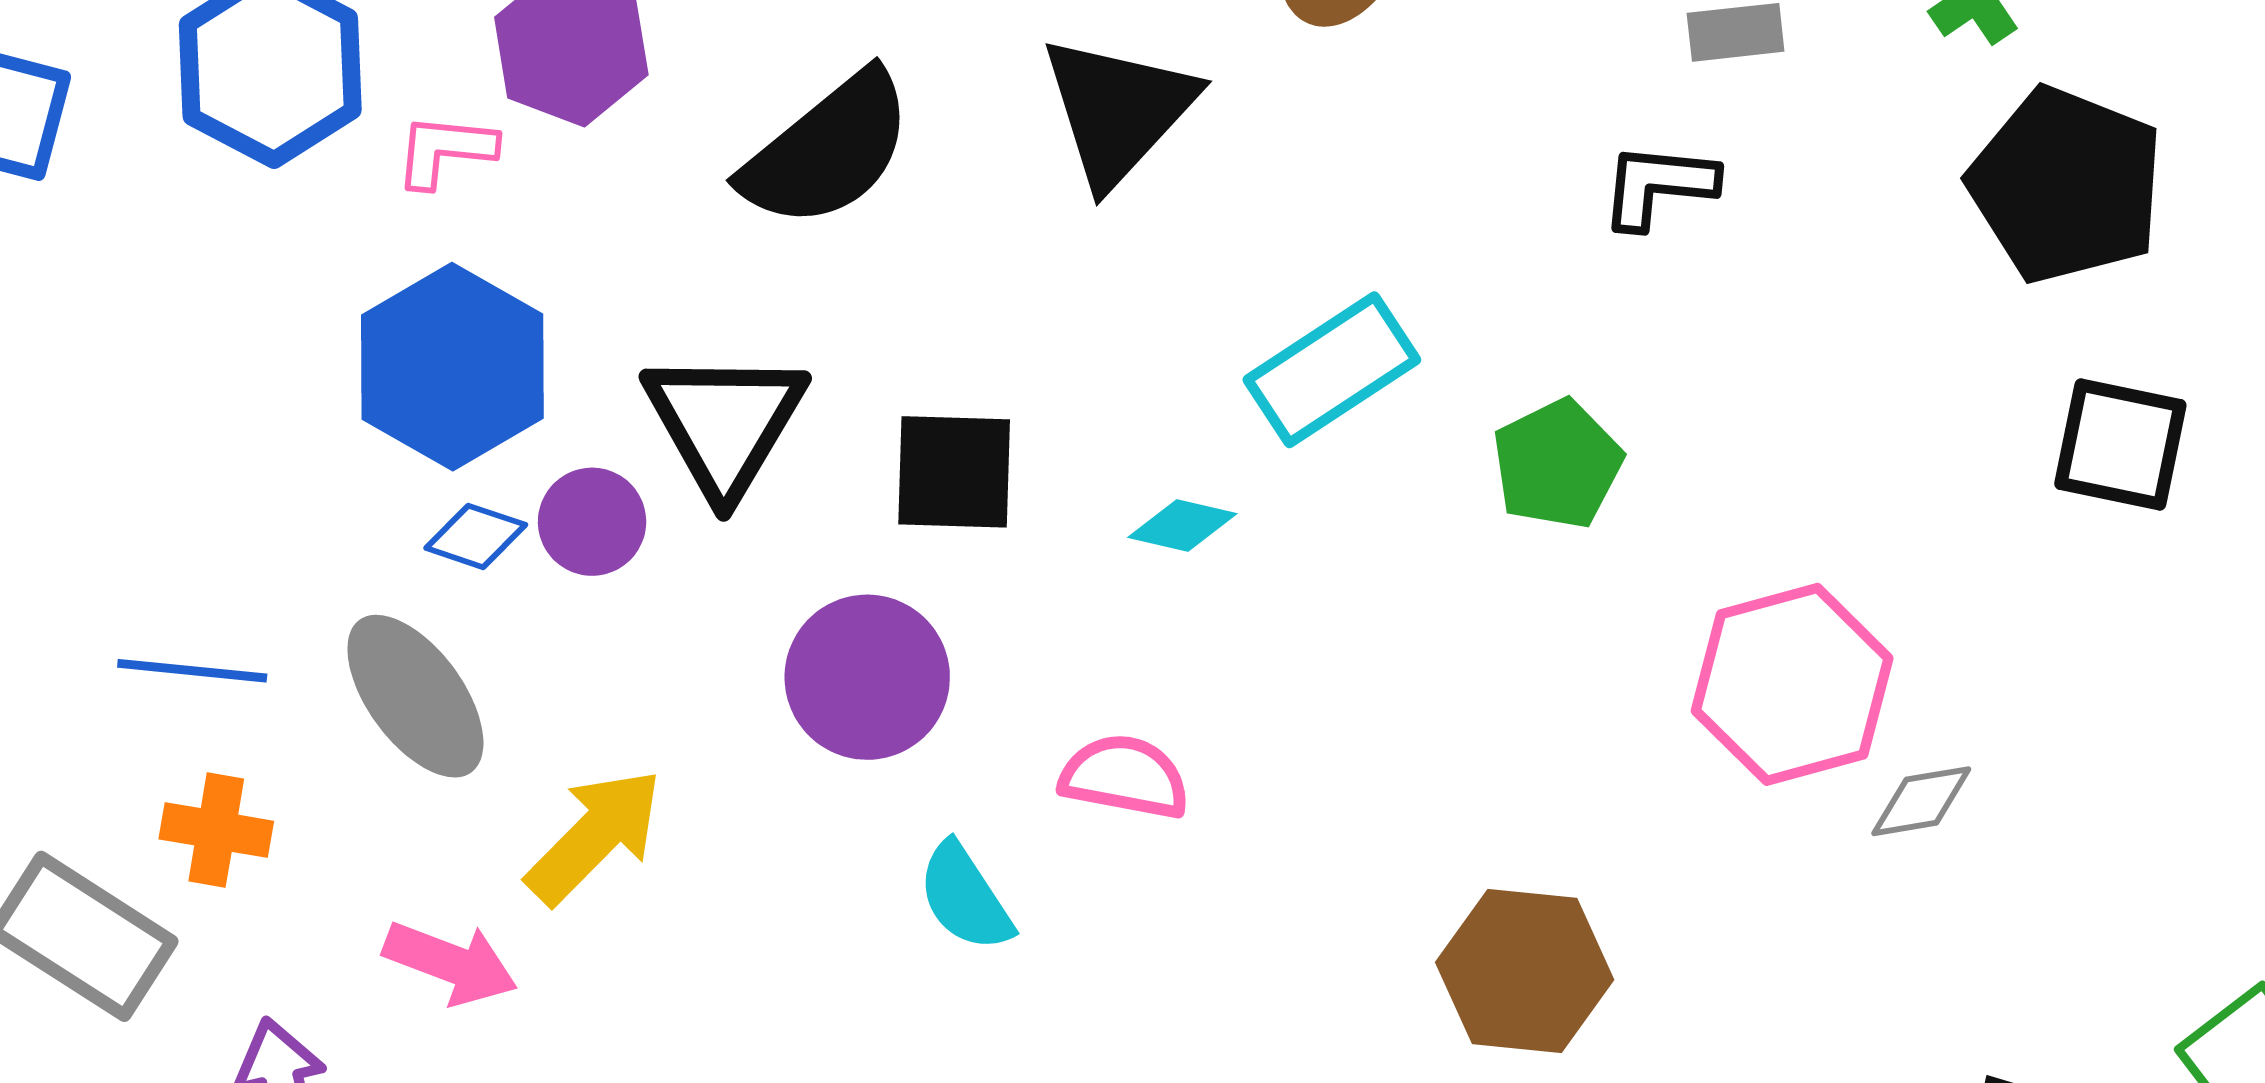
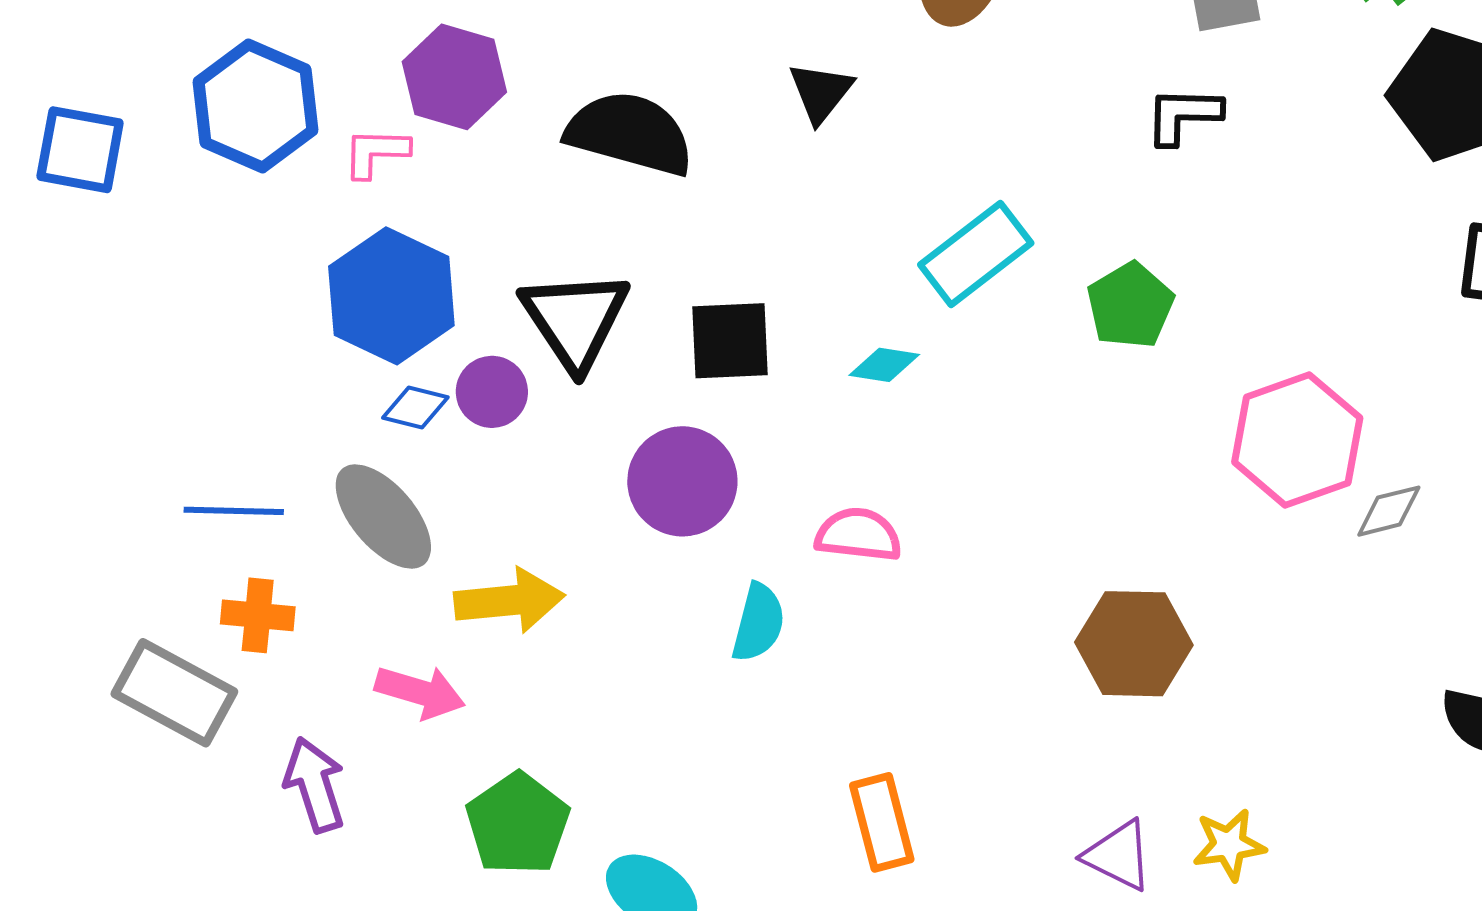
black triangle: (1118, 110) -> (821, 92), size x0.6
black semicircle: (828, 150) -> (630, 133), turned -121
yellow arrow: (595, 836) -> (509, 601), turned 44
cyan semicircle: (965, 897) -> (758, 623), turned -128

